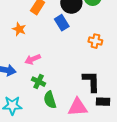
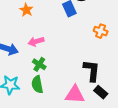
green semicircle: (50, 100) -> (37, 84), moved
black rectangle: (103, 102) -> (101, 92), turned 32

